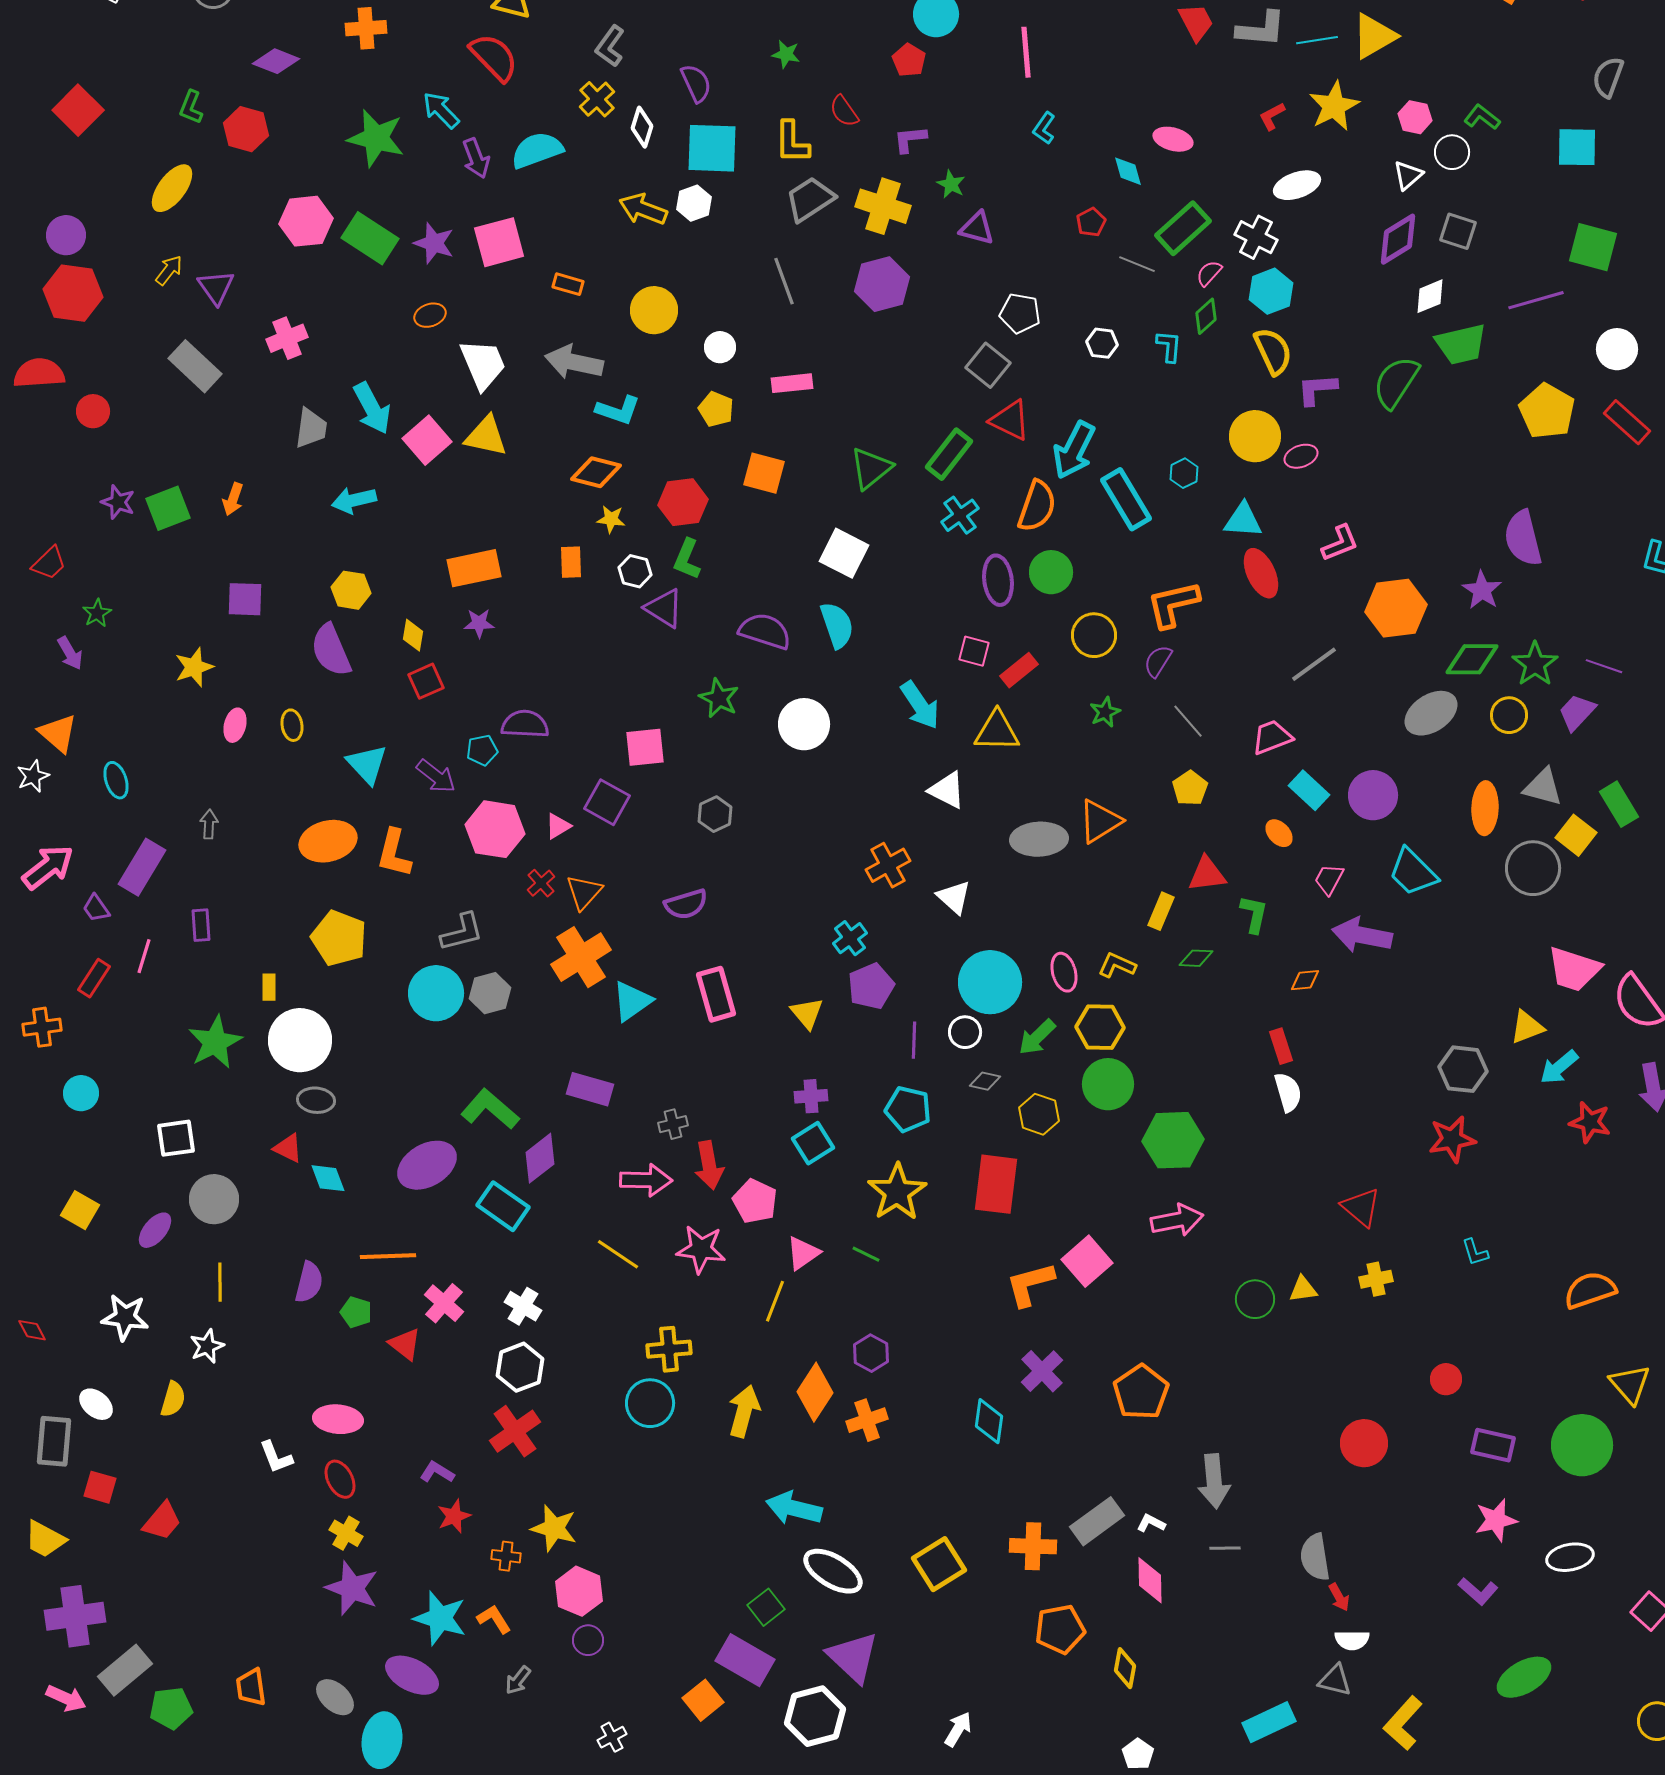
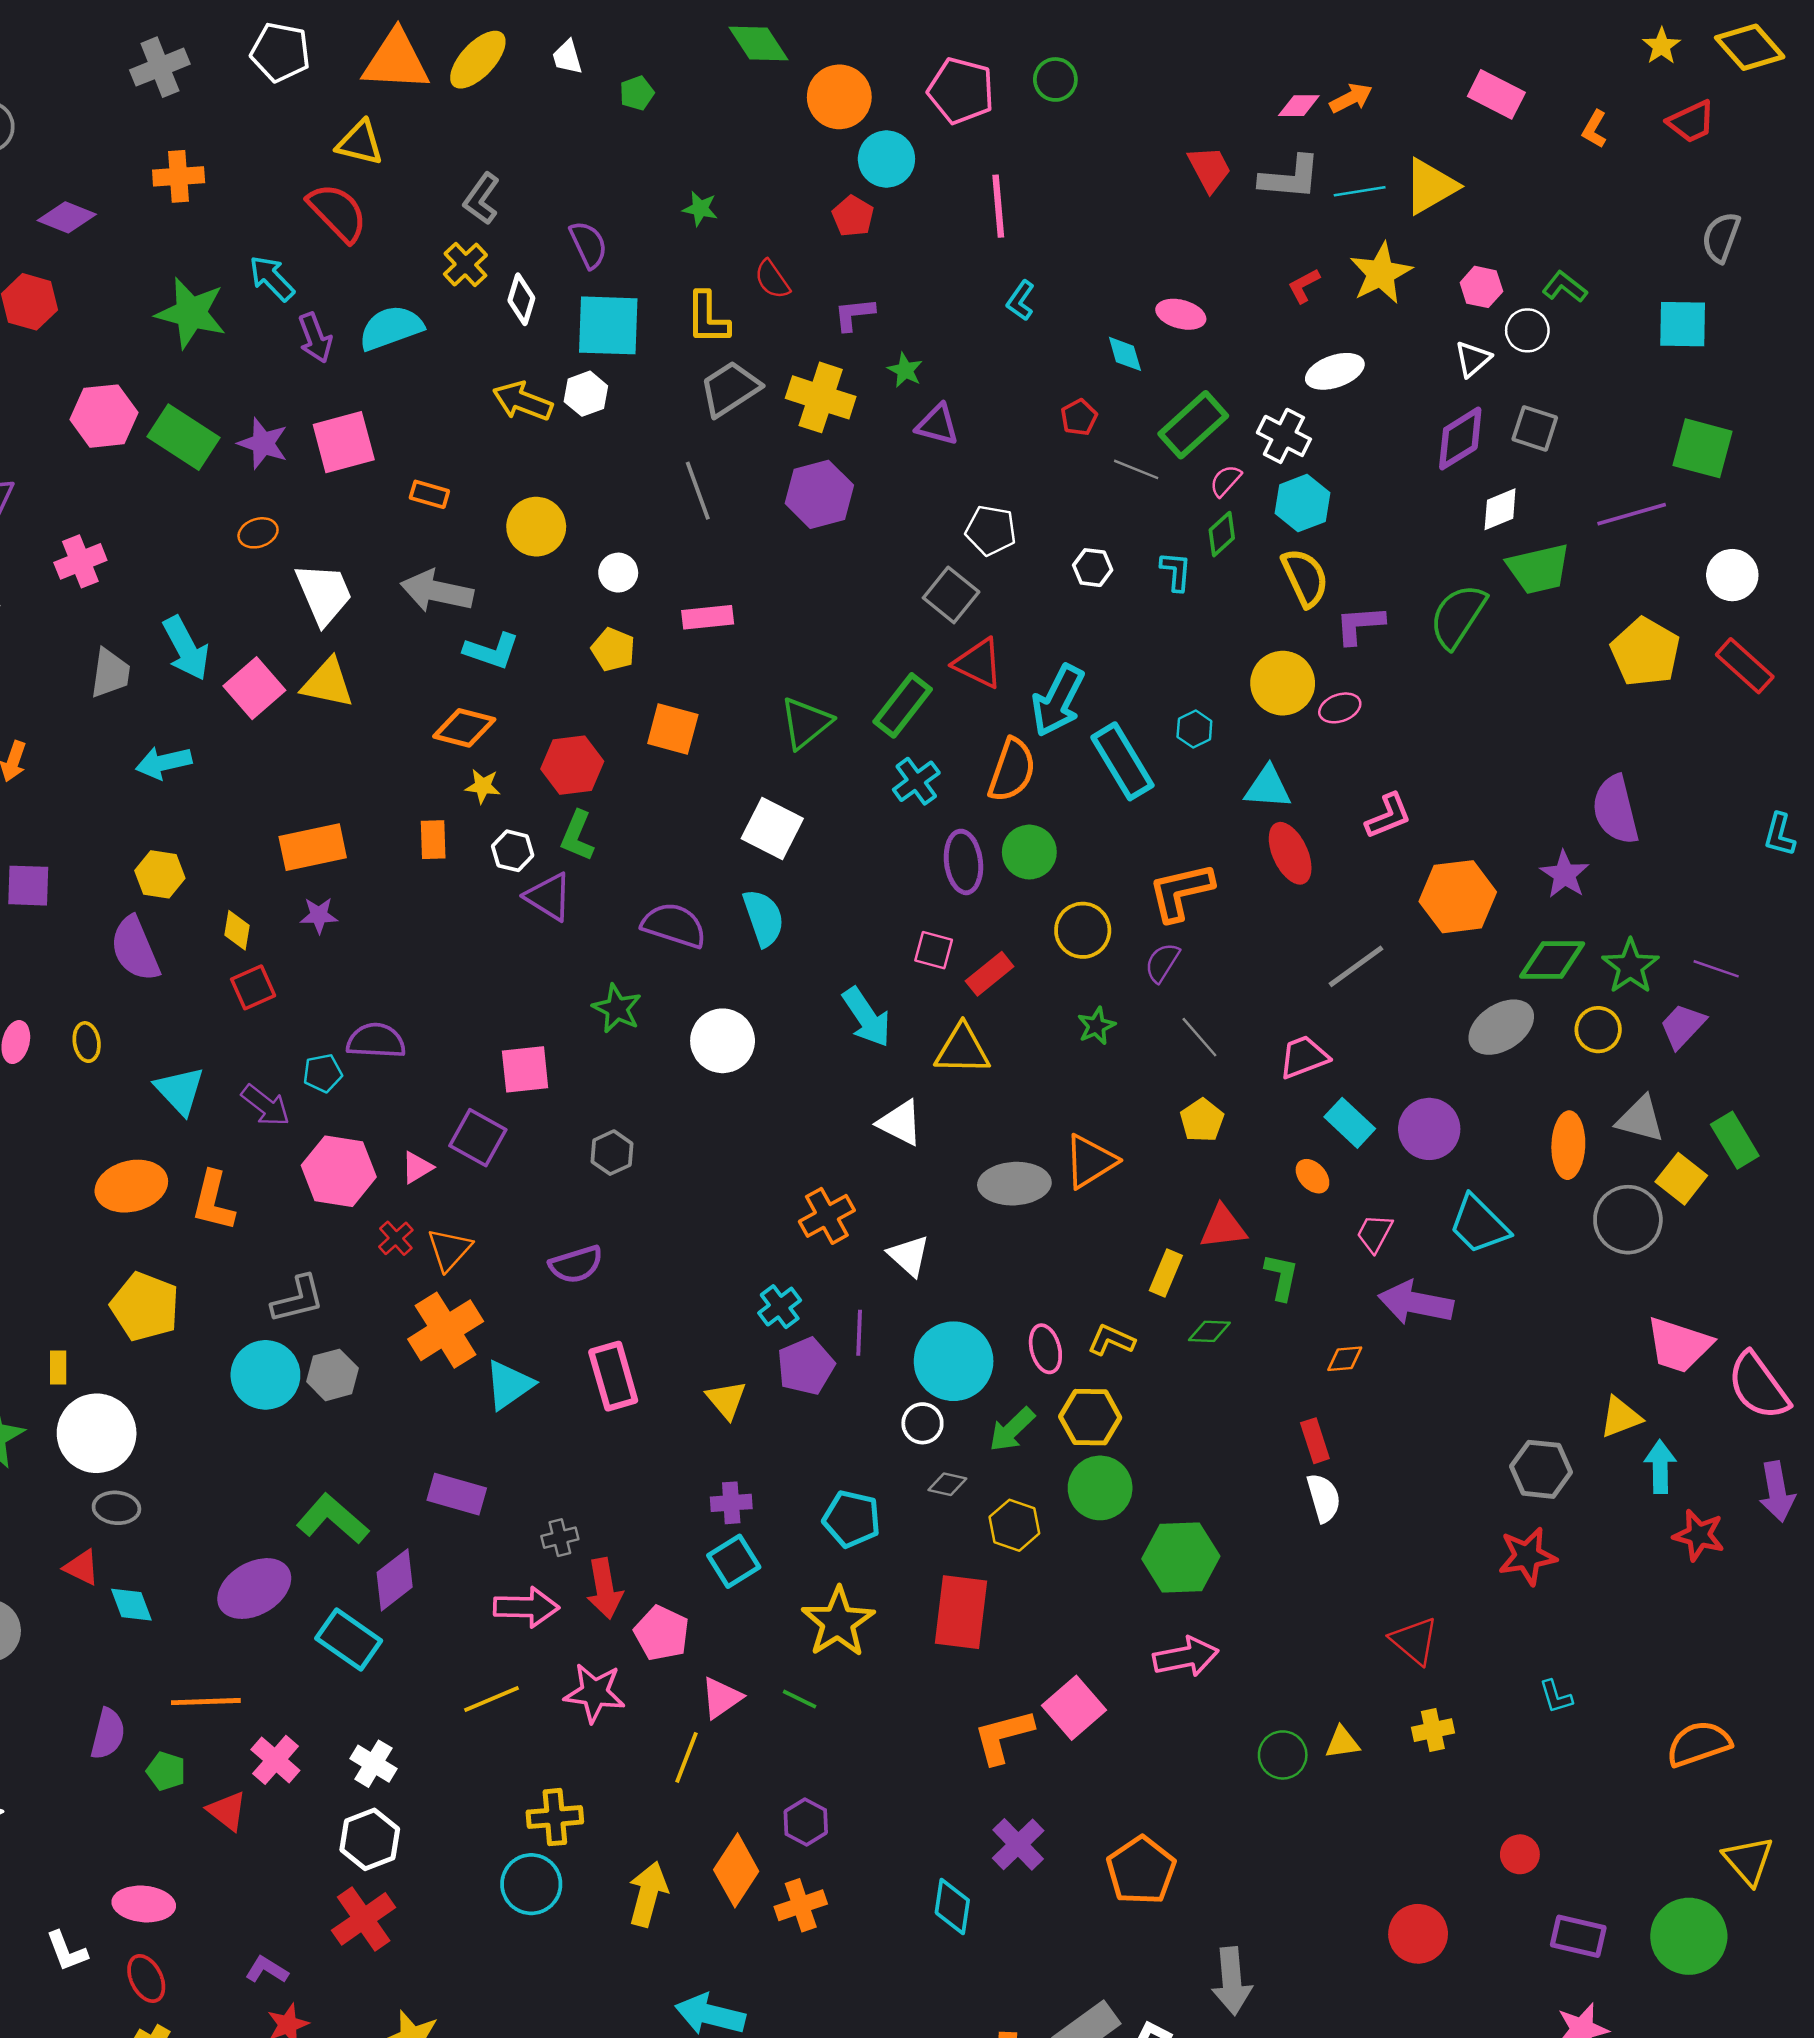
purple line: (914, 1040) -> (859, 1333), moved
cyan arrow: (1559, 1067) -> (1660, 1467), turned 129
yellow line: (618, 1254) -> (492, 1699), turned -57

